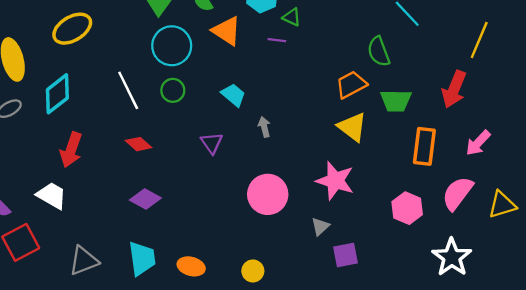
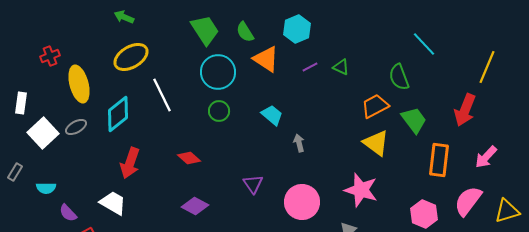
green triangle: (292, 17) -> (341, 67), moved
purple line: (277, 40) -> (310, 67), turned -35
white line: (128, 90) -> (162, 95), moved
green trapezoid: (396, 101) -> (414, 120), turned -128
purple triangle: (212, 143) -> (253, 184), moved

